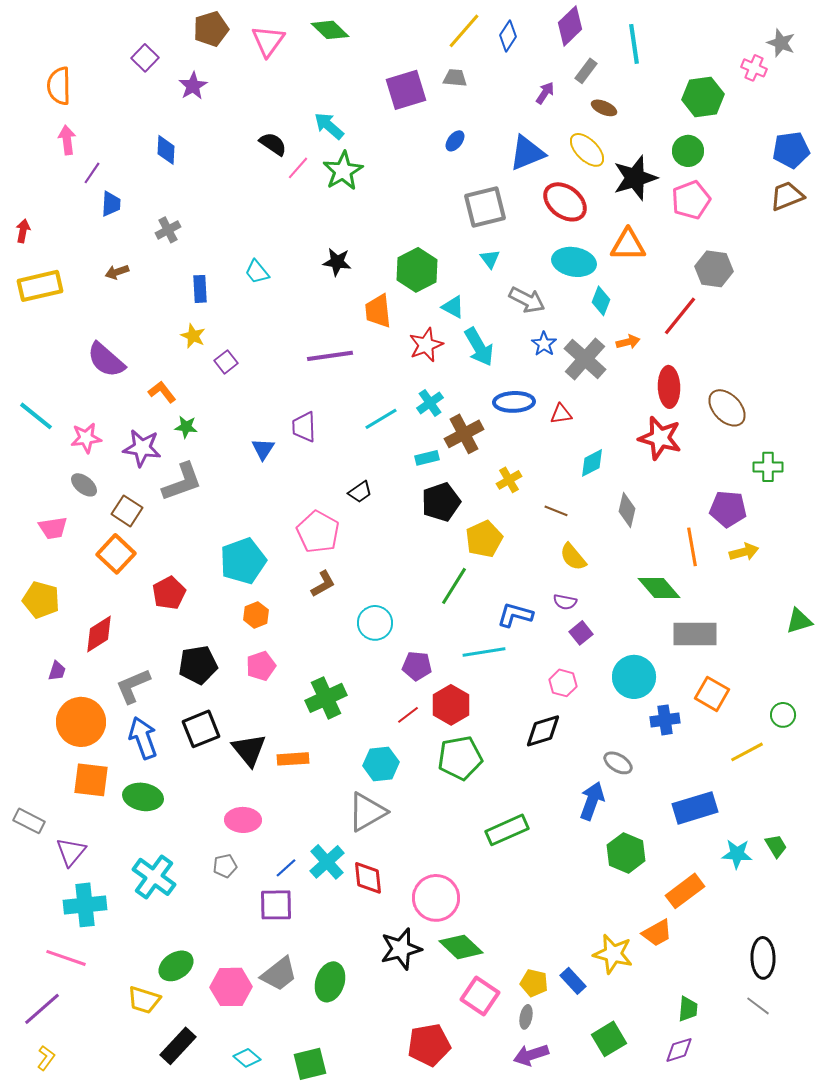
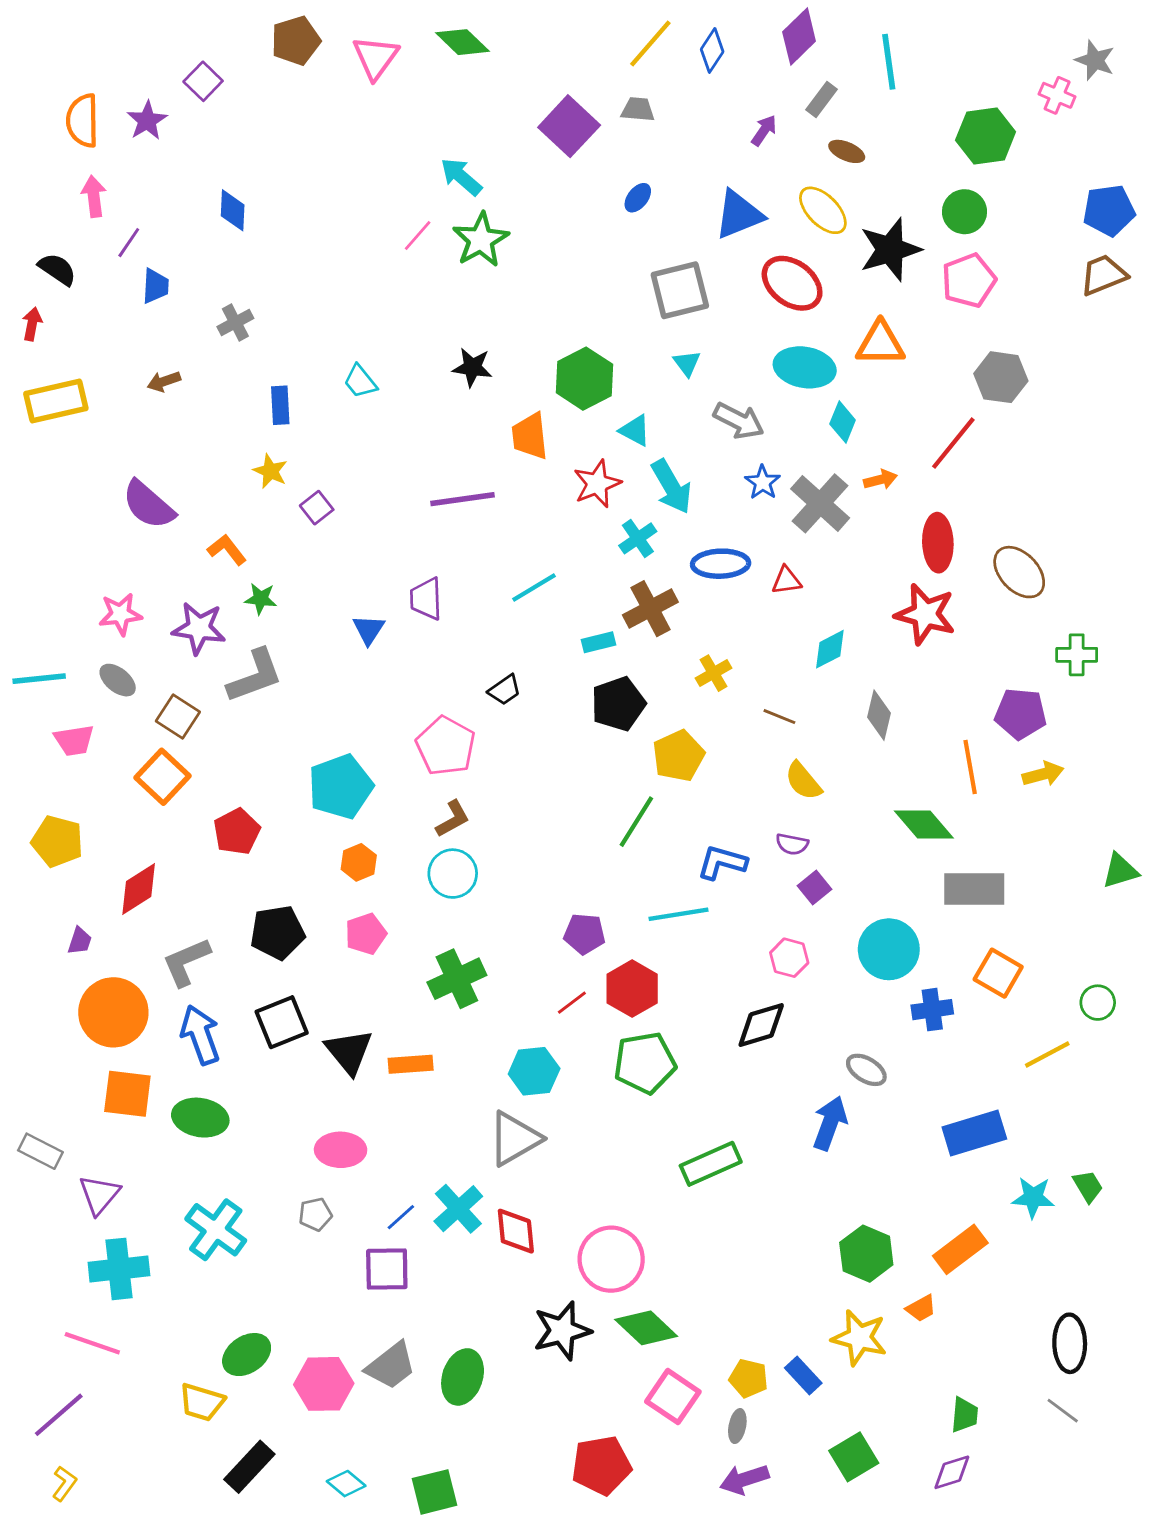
purple star: (193, 86) -> (147, 121), moved
purple square: (406, 90) -> (569, 126), turned -30
black semicircle: (273, 144) -> (57, 269), moved
cyan cross: (430, 403) -> (638, 538), moved
cyan line: (36, 416) -> (39, 679), moved, turned -45
cyan circle: (375, 623) -> (453, 874), moved
green hexagon: (626, 853) -> (866, 1254), moved
orange trapezoid: (657, 933) -> (921, 1308), size x0.7

